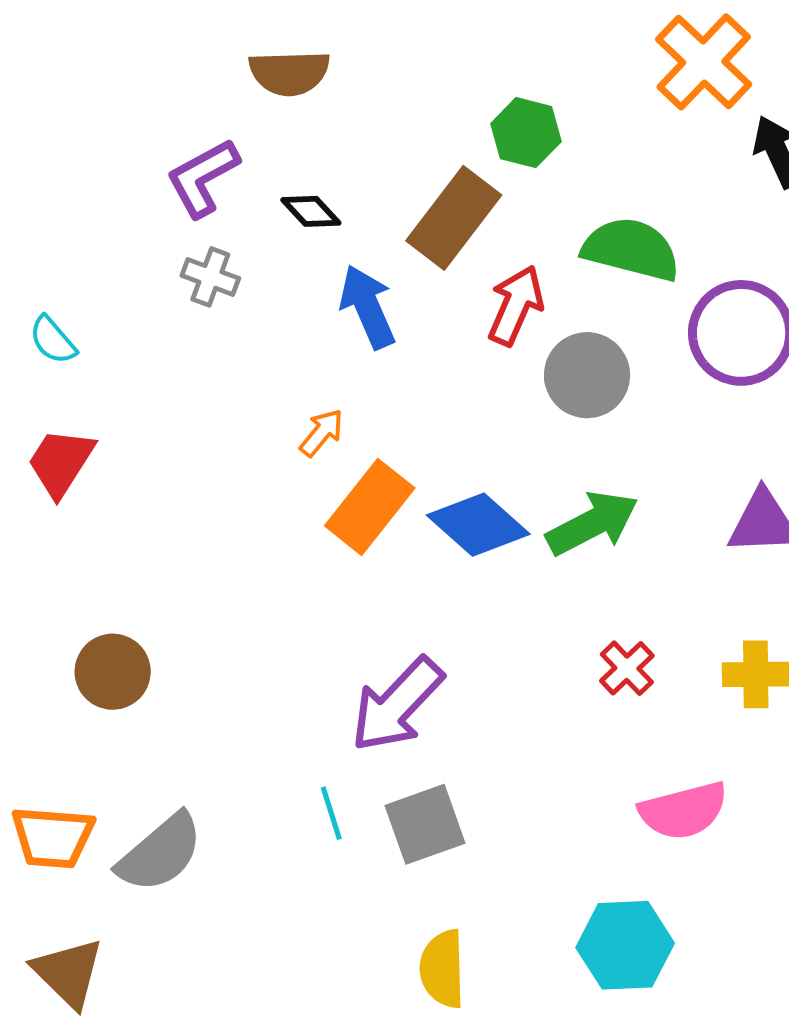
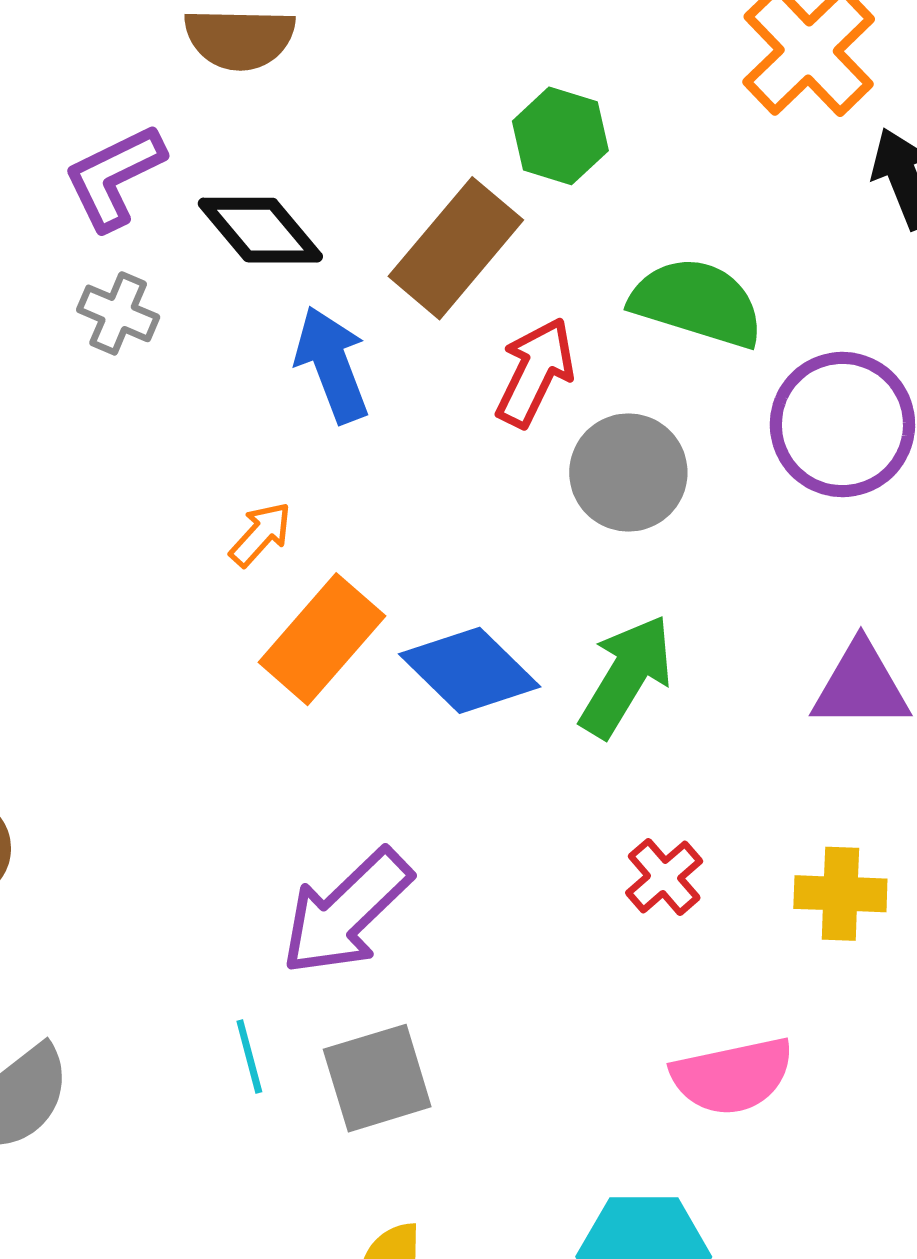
black diamond: (311, 211) -> (260, 230), size x1.5
green arrow: (592, 523) -> (626, 676), turned -34

